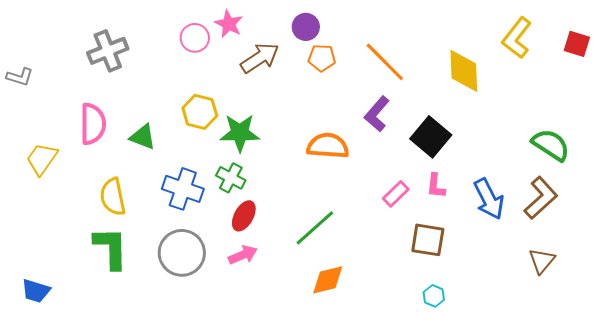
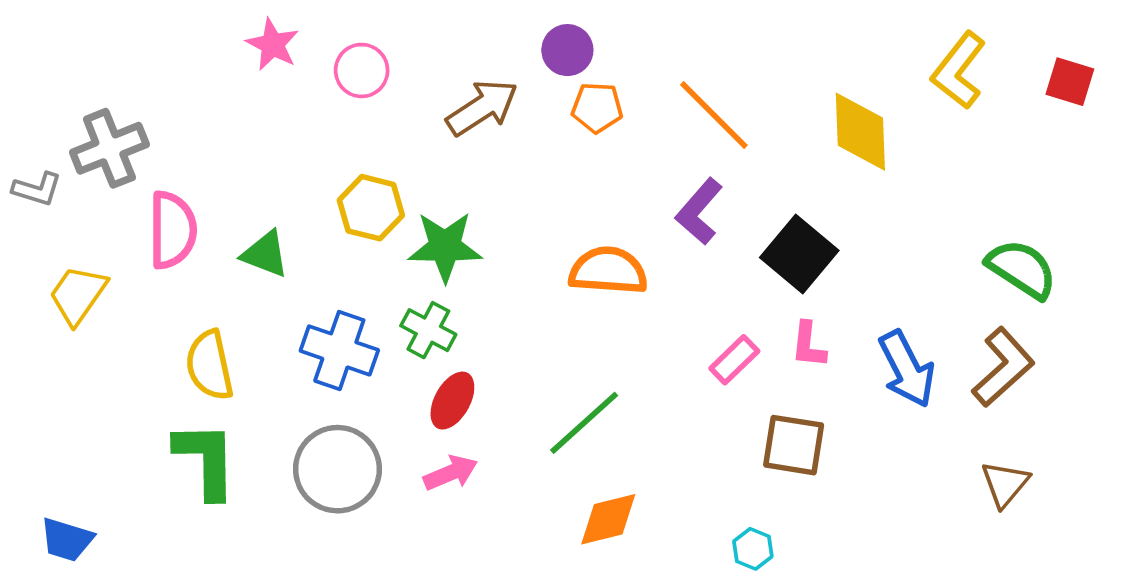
pink star: (229, 24) -> (273, 45), moved
gray cross: (108, 51) -> (109, 148), moved
gray L-shape: (20, 77) -> (37, 189), moved
cyan hexagon: (434, 296) -> (753, 549), moved

